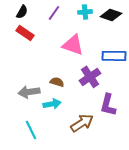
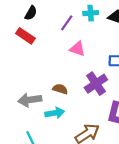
black semicircle: (22, 12) -> (31, 13), moved
purple line: (54, 13) -> (67, 23), moved
pink triangle: (73, 45) -> (78, 49), size x0.7

